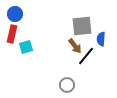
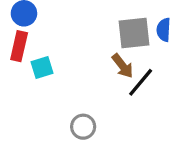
blue semicircle: (101, 39) -> (164, 30), moved
gray circle: (67, 85) -> (83, 127), moved

